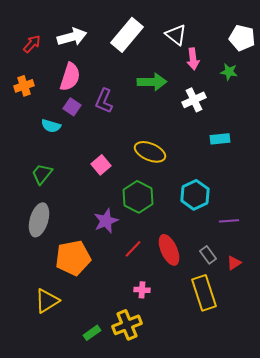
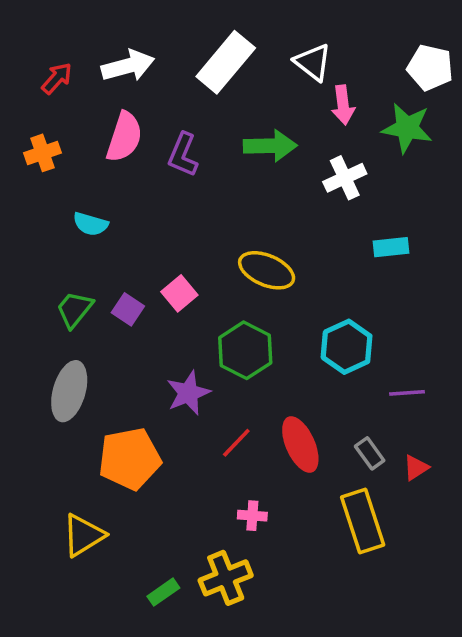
green star: (229, 72) -> (407, 128), size x1.6
purple L-shape: (104, 101) -> (183, 155), moved
purple square: (72, 107) -> (128, 309), moved

